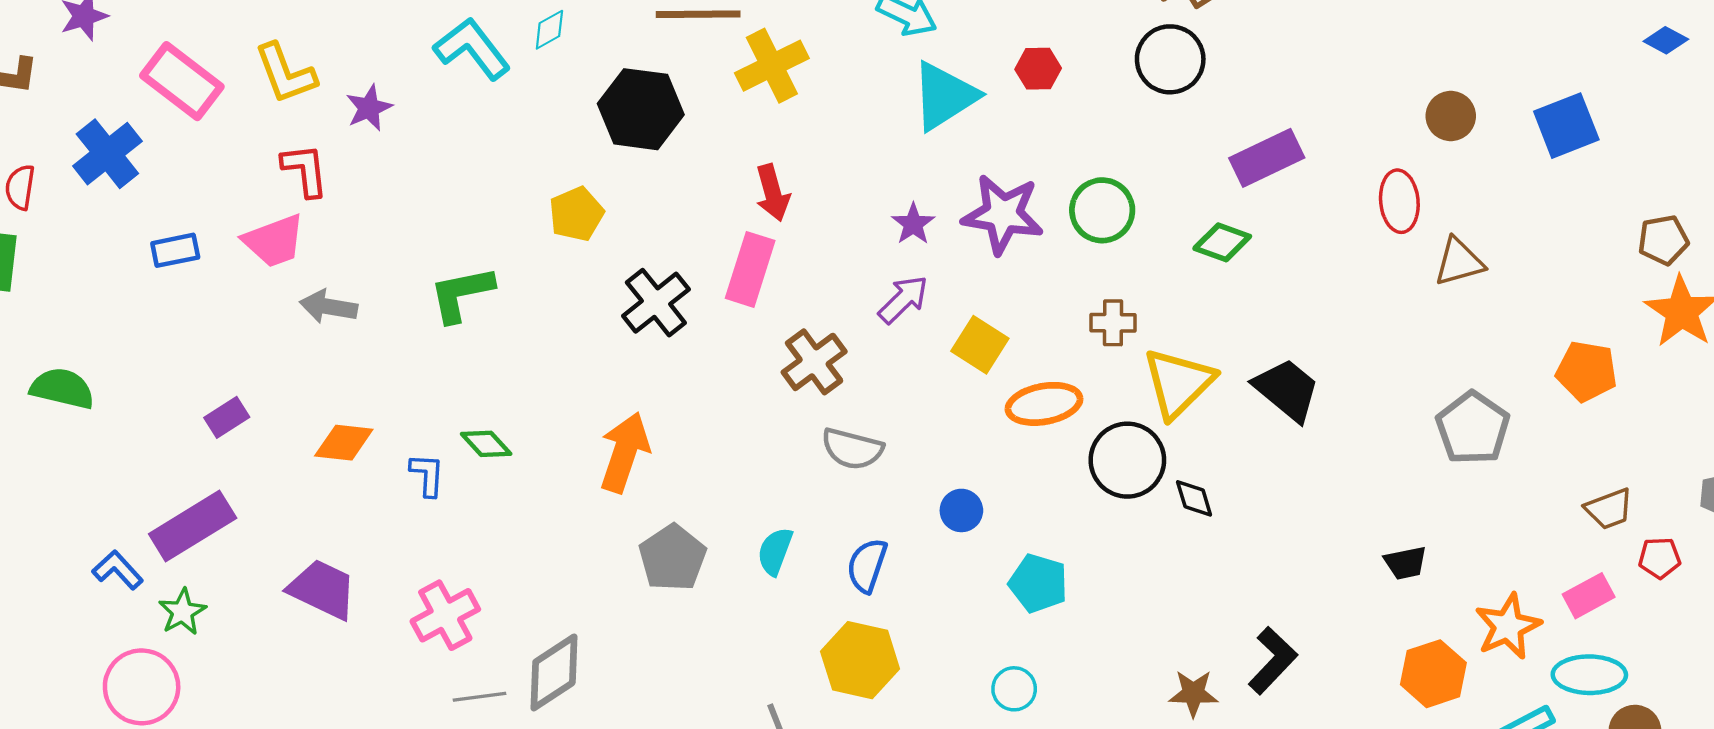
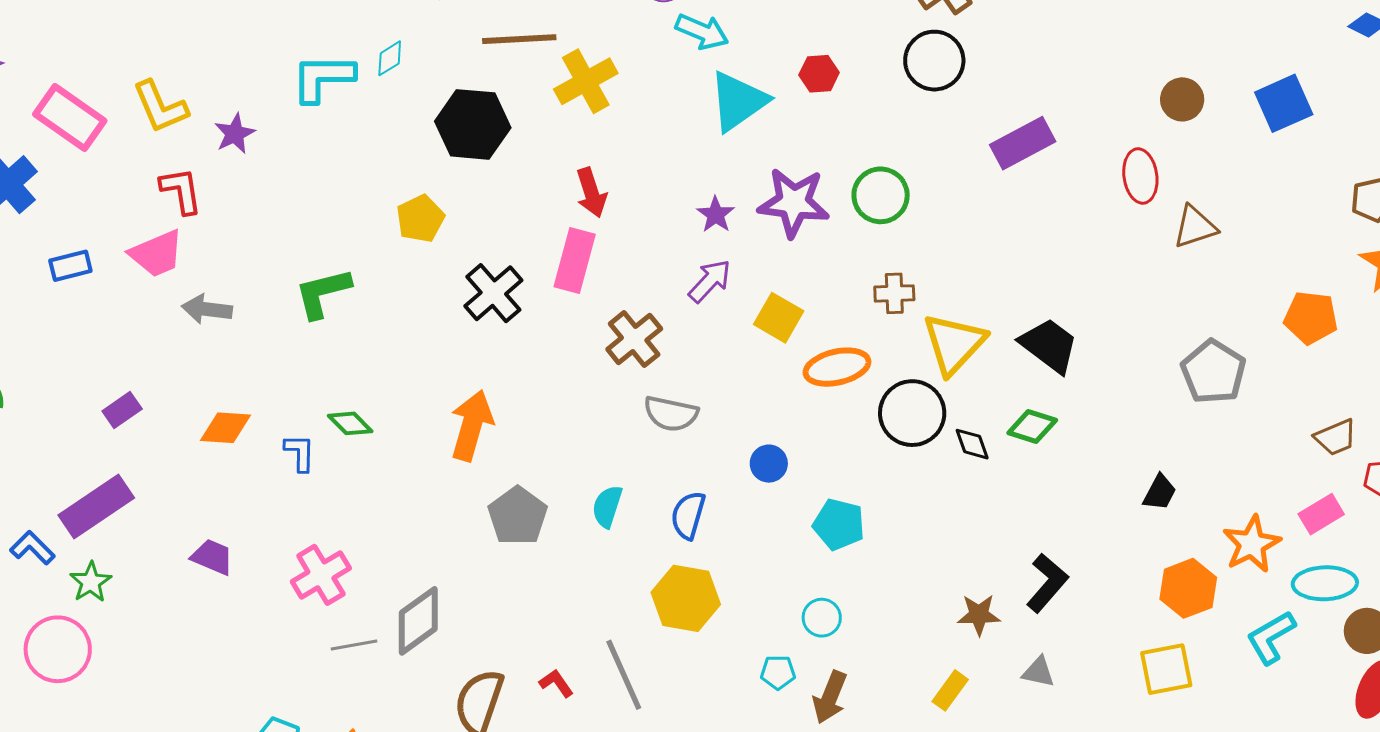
cyan L-shape: (472, 49) -> (323, 78), turned -50
green diamond: (1222, 242) -> (1032, 426), moved
black trapezoid: (1406, 563) -> (1160, 492), turned -48
purple trapezoid: (322, 589) -> (212, 557), size x0.7

